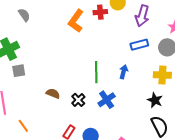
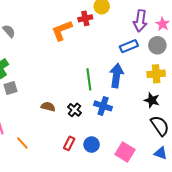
purple arrow: (142, 16) -> (140, 21), moved
orange L-shape: (76, 21) -> (62, 30), turned 40
blue arrow: (124, 72) -> (116, 76), size x1.6
blue cross: (107, 100) -> (103, 106), turned -30

